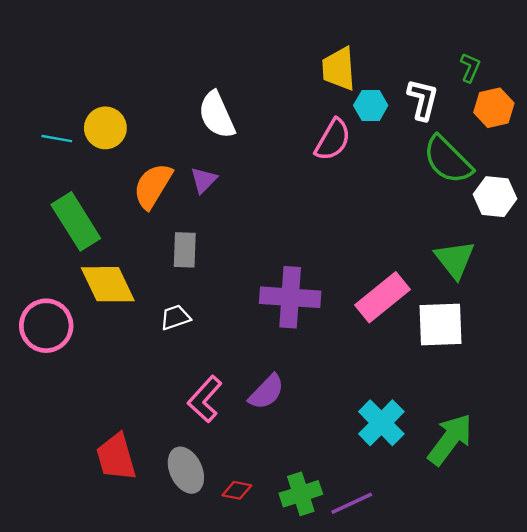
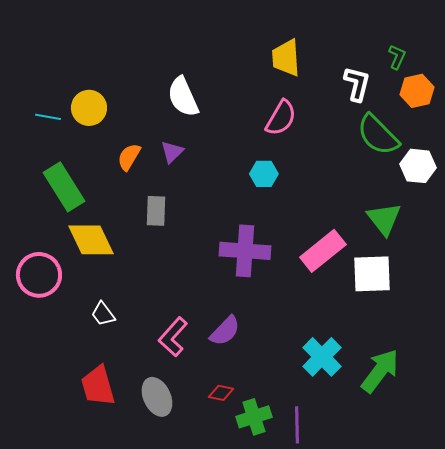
cyan hexagon: (371, 105) -> (264, 174), moved
orange semicircle: (153, 186) -> (129, 157), size x0.7
white trapezoid: (175, 317) -> (103, 314), moved, turned -108
red diamond: (237, 490) -> (221, 393), moved
purple line: (352, 503) -> (297, 425), turned -66

